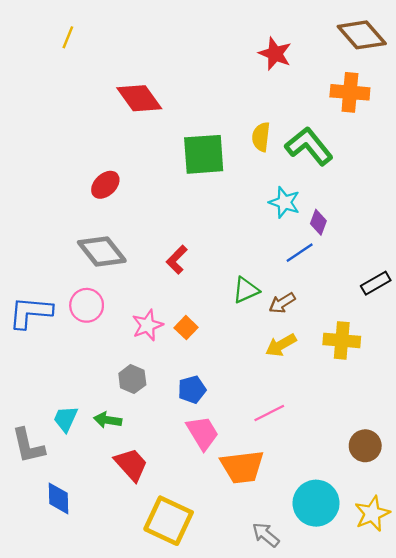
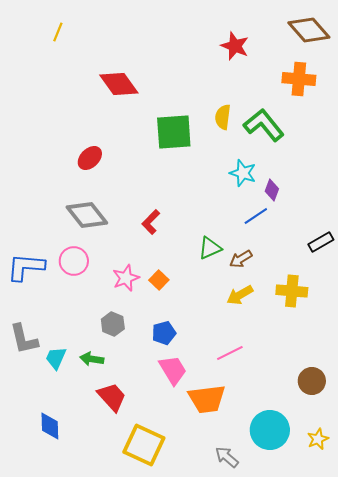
gray L-shape: (28, 446) -> (24, 339), moved
yellow star: (372, 514) -> (318, 439), size x0.7

